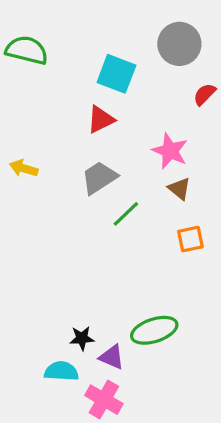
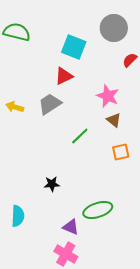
gray trapezoid: (99, 178) -> (50, 104), moved
black star: (82, 338) -> (52, 184), moved
cyan semicircle: (61, 371) -> (18, 216), moved, turned 90

